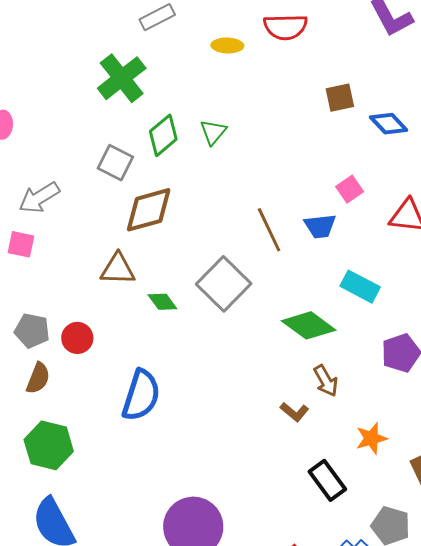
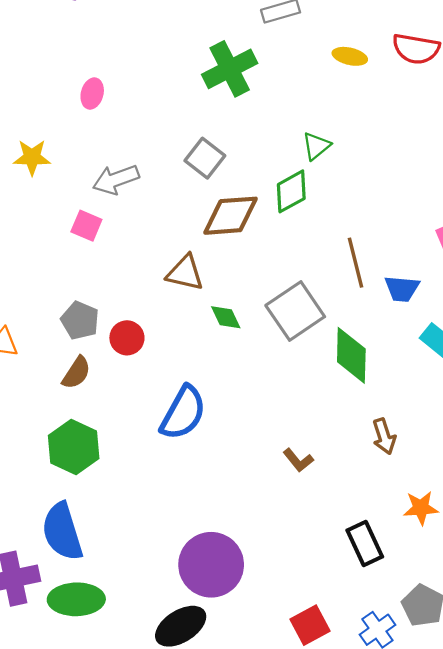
green diamond: (163, 135) -> (291, 191), moved
blue trapezoid: (320, 226) -> (402, 289), moved
green diamond: (309, 325) -> (351, 355), moved, turned 44
brown L-shape: (294, 412) -> (298, 460), moved

